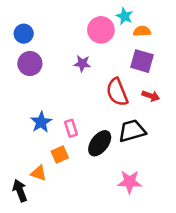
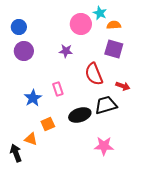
red arrow: (151, 96) -> (123, 86), moved
pink rectangle: (71, 128) -> (58, 89), moved
black ellipse: (100, 143) -> (80, 115), turned 35

